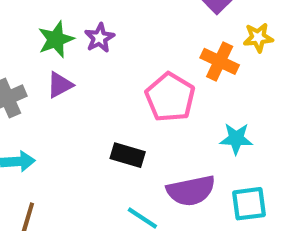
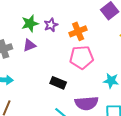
orange cross: (220, 61) -> (78, 31), moved, turned 36
pink pentagon: (170, 97) -> (82, 57), turned 30

